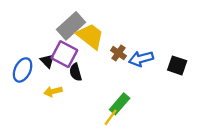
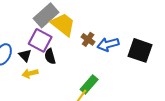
black triangle: (47, 61) -> (25, 55), moved
black square: (177, 65) -> (140, 50), size x1.4

